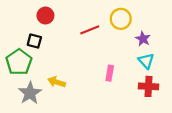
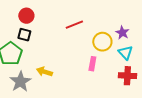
red circle: (45, 16) -> (26, 16), moved
yellow circle: (121, 19) -> (102, 42), moved

